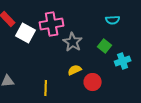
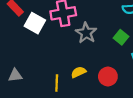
yellow semicircle: (75, 70) -> (78, 72), moved

